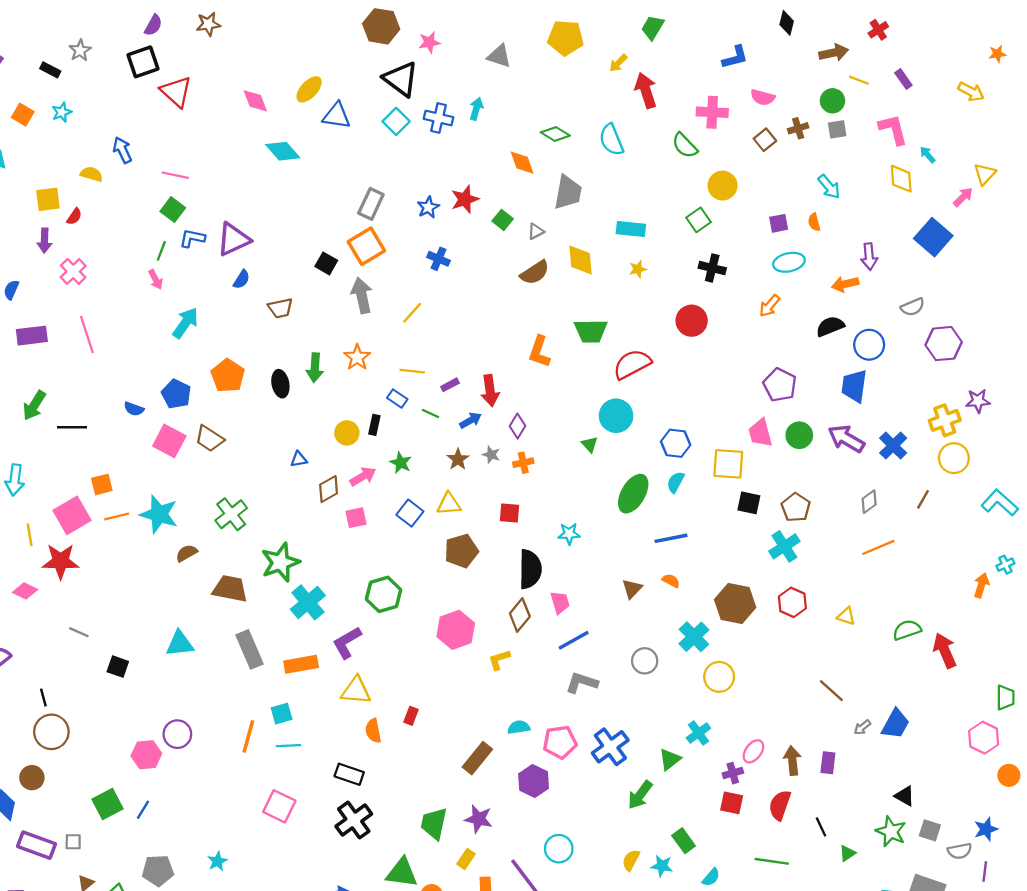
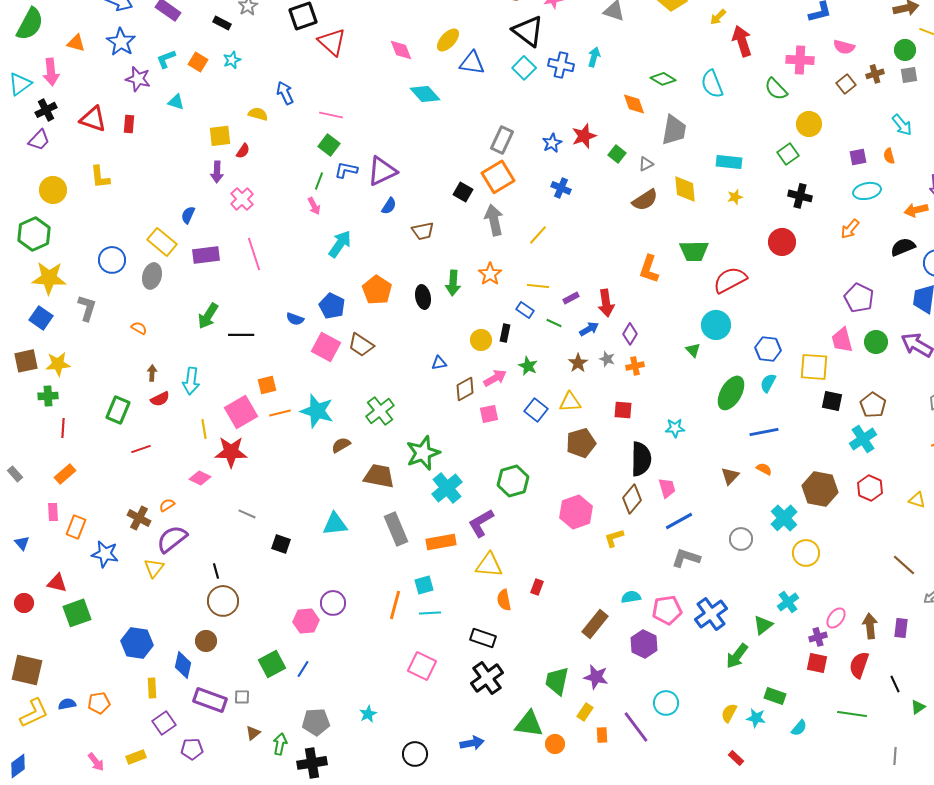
green rectangle: (684, 841) -> (775, 696), turned -35

